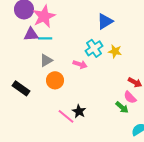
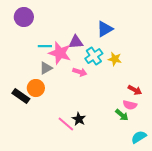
pink star: (44, 16) -> (60, 53), moved, turned -30
purple triangle: (31, 34) -> (76, 42), moved
orange circle: (55, 80) -> (36, 88), moved
pink semicircle: (130, 97) -> (130, 105), turned -32

